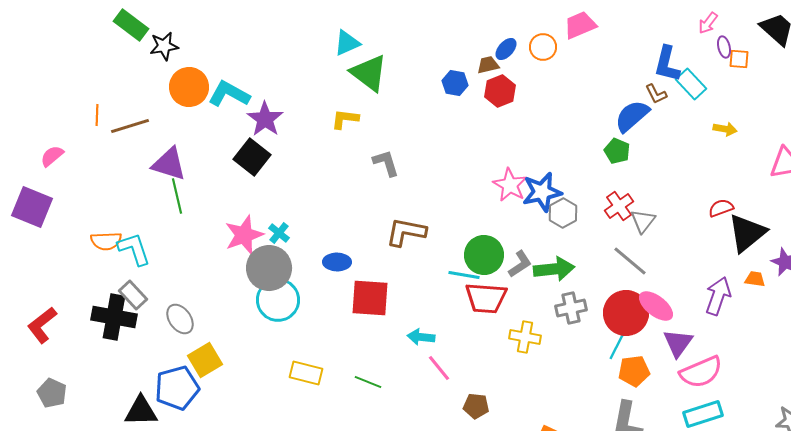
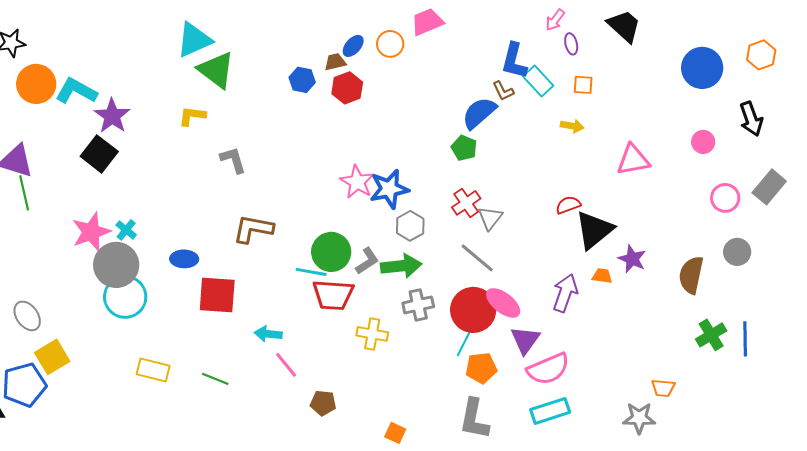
cyan triangle: (347, 43) -> (194, 40), size x1.4
orange square: (739, 59) -> (583, 85), moved
gray hexagon: (563, 213) -> (410, 226), moved

